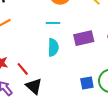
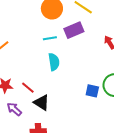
purple rectangle: (84, 38) -> (74, 30), moved
blue square: (87, 83) -> (92, 91), turned 32

